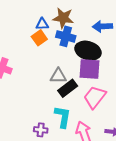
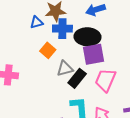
orange square: (39, 38) -> (48, 50), moved

